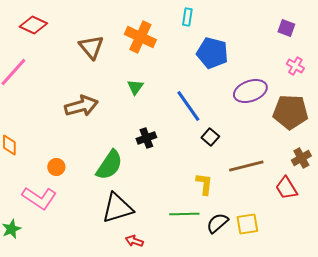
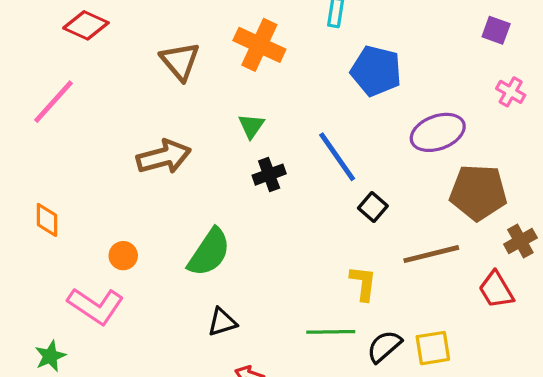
brown pentagon: (290, 112) -> (478, 192), moved
black cross: (146, 138) -> (269, 175), moved
black triangle: (117, 208) -> (222, 322), size x0.6

